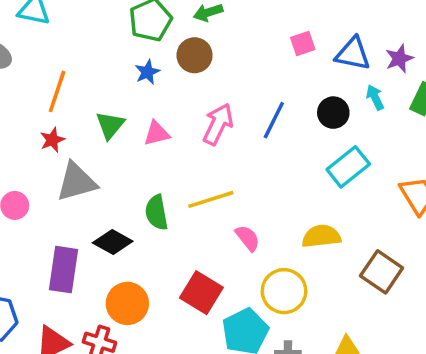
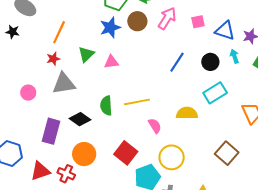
blue star: (147, 72) -> (110, 27), size x1.5
pink arrow: (218, 124) -> (167, 18), moved
yellow semicircle: (321, 236) -> (187, 113), moved

